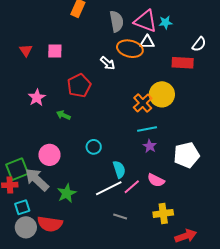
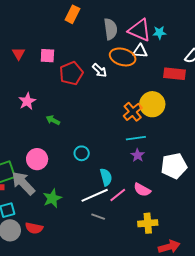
red pentagon: (79, 86) -> (71, 73), moved
gray line: (120, 216) -> (98, 217), moved
red semicircle: (50, 224) -> (34, 228), size x0.7

